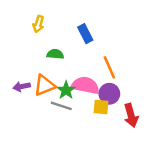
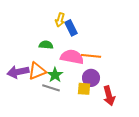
yellow arrow: (38, 24) -> (60, 20), moved
orange line: (109, 67) -> (91, 56), turned -60
pink semicircle: (85, 85) -> (72, 57), moved
purple arrow: (22, 87) -> (18, 72), size x1.5

